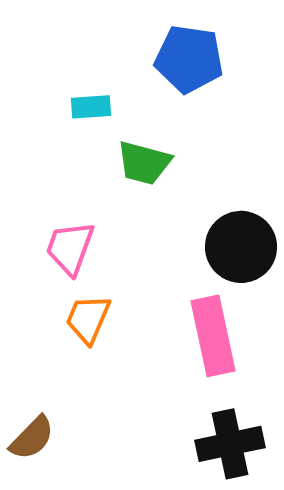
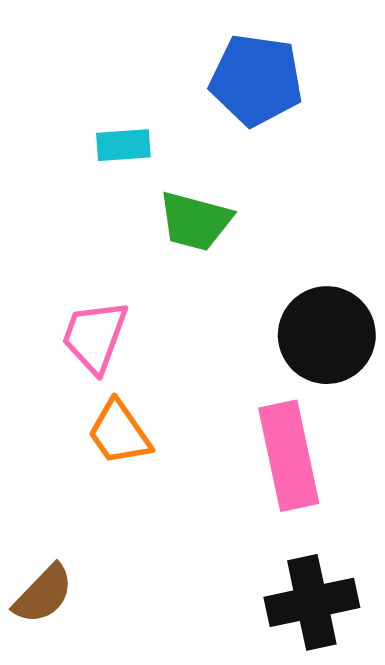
orange trapezoid: (88, 319) -> (119, 433), turned -58

